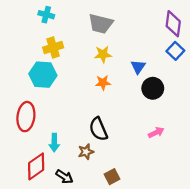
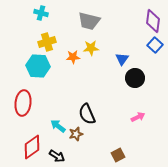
orange star: (103, 83) -> (73, 57), moved
cyan arrow: (54, 143) -> (58, 126), moved, turned 126
brown square: (112, 177) -> (118, 155), moved

